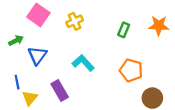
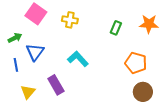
yellow cross: (75, 21) -> (70, 20), turned 35
orange pentagon: (131, 70) -> (136, 63), moved
blue line: (17, 82) -> (16, 65), moved

